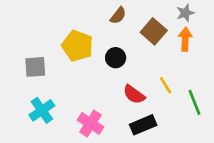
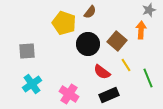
gray star: (185, 13) -> (149, 10), moved
brown square: (154, 31) -> (117, 41), moved
yellow pentagon: (77, 46) -> (64, 23), moved
black circle: (116, 58) -> (88, 44), size x1.5

